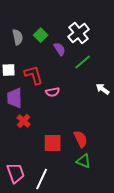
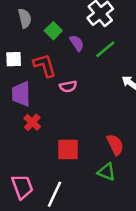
green square: (41, 35) -> (53, 31), moved
purple semicircle: (60, 49) -> (77, 43), moved
red semicircle: (81, 139) -> (115, 145), moved

